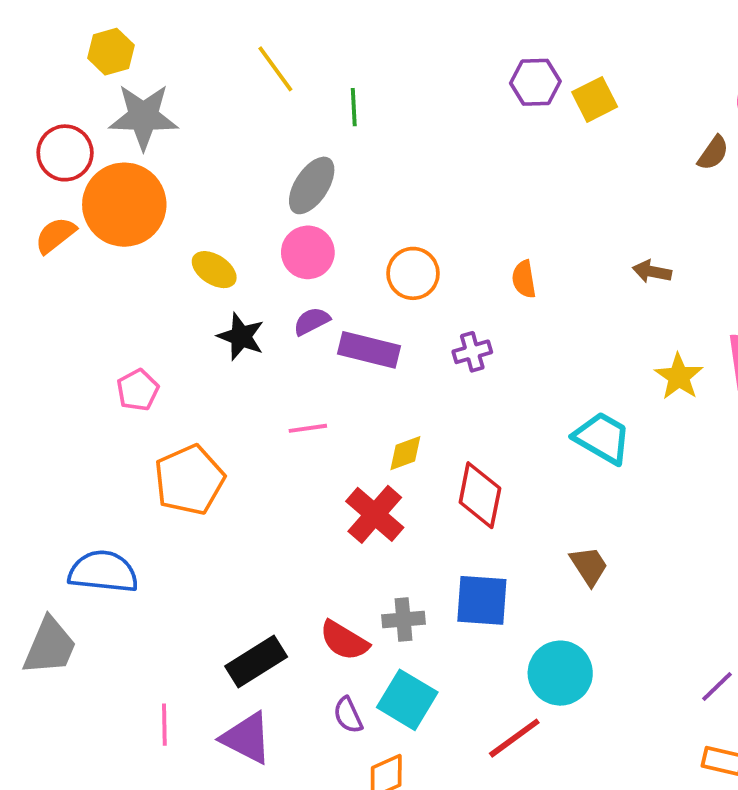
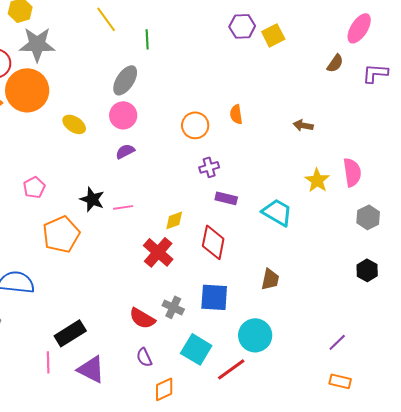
orange circle: (413, 273) -> (195, 125), moved
orange semicircle: (524, 279) -> (236, 114), moved
black star: (241, 337) -> (92, 199), moved
purple rectangle: (369, 350) -> (226, 198), moved, size x0.7
brown trapezoid: (589, 566) -> (270, 279), turned 45
gray cross: (403, 619) -> (173, 307), turned 30
black rectangle: (256, 662) -> (70, 333), moved
cyan square: (407, 700) -> (196, 349), moved

